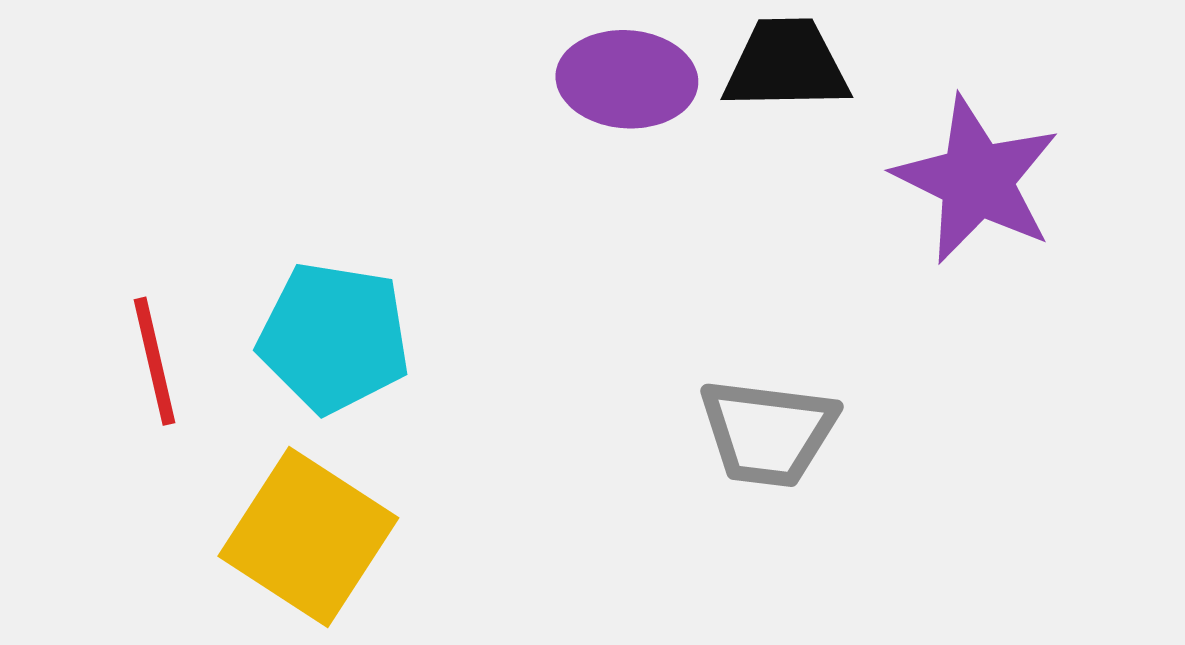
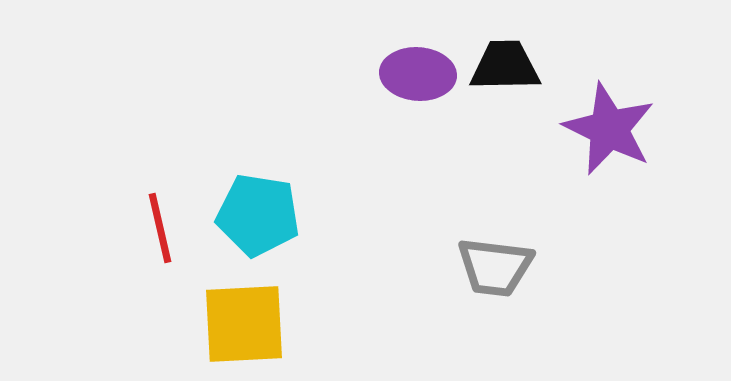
yellow square: (308, 537) -> (244, 324), turned -36

